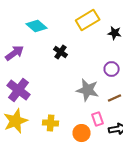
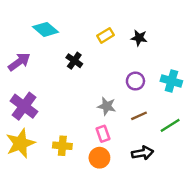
yellow rectangle: (88, 20) -> (105, 35), moved, size x0.6
gray star: (88, 90) -> (107, 106), size x0.7
pink rectangle: (98, 119) -> (103, 134), moved

